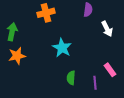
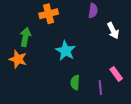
green arrow: (12, 32) -> (25, 37), moved
orange star: (17, 56) -> (18, 59), turned 30

